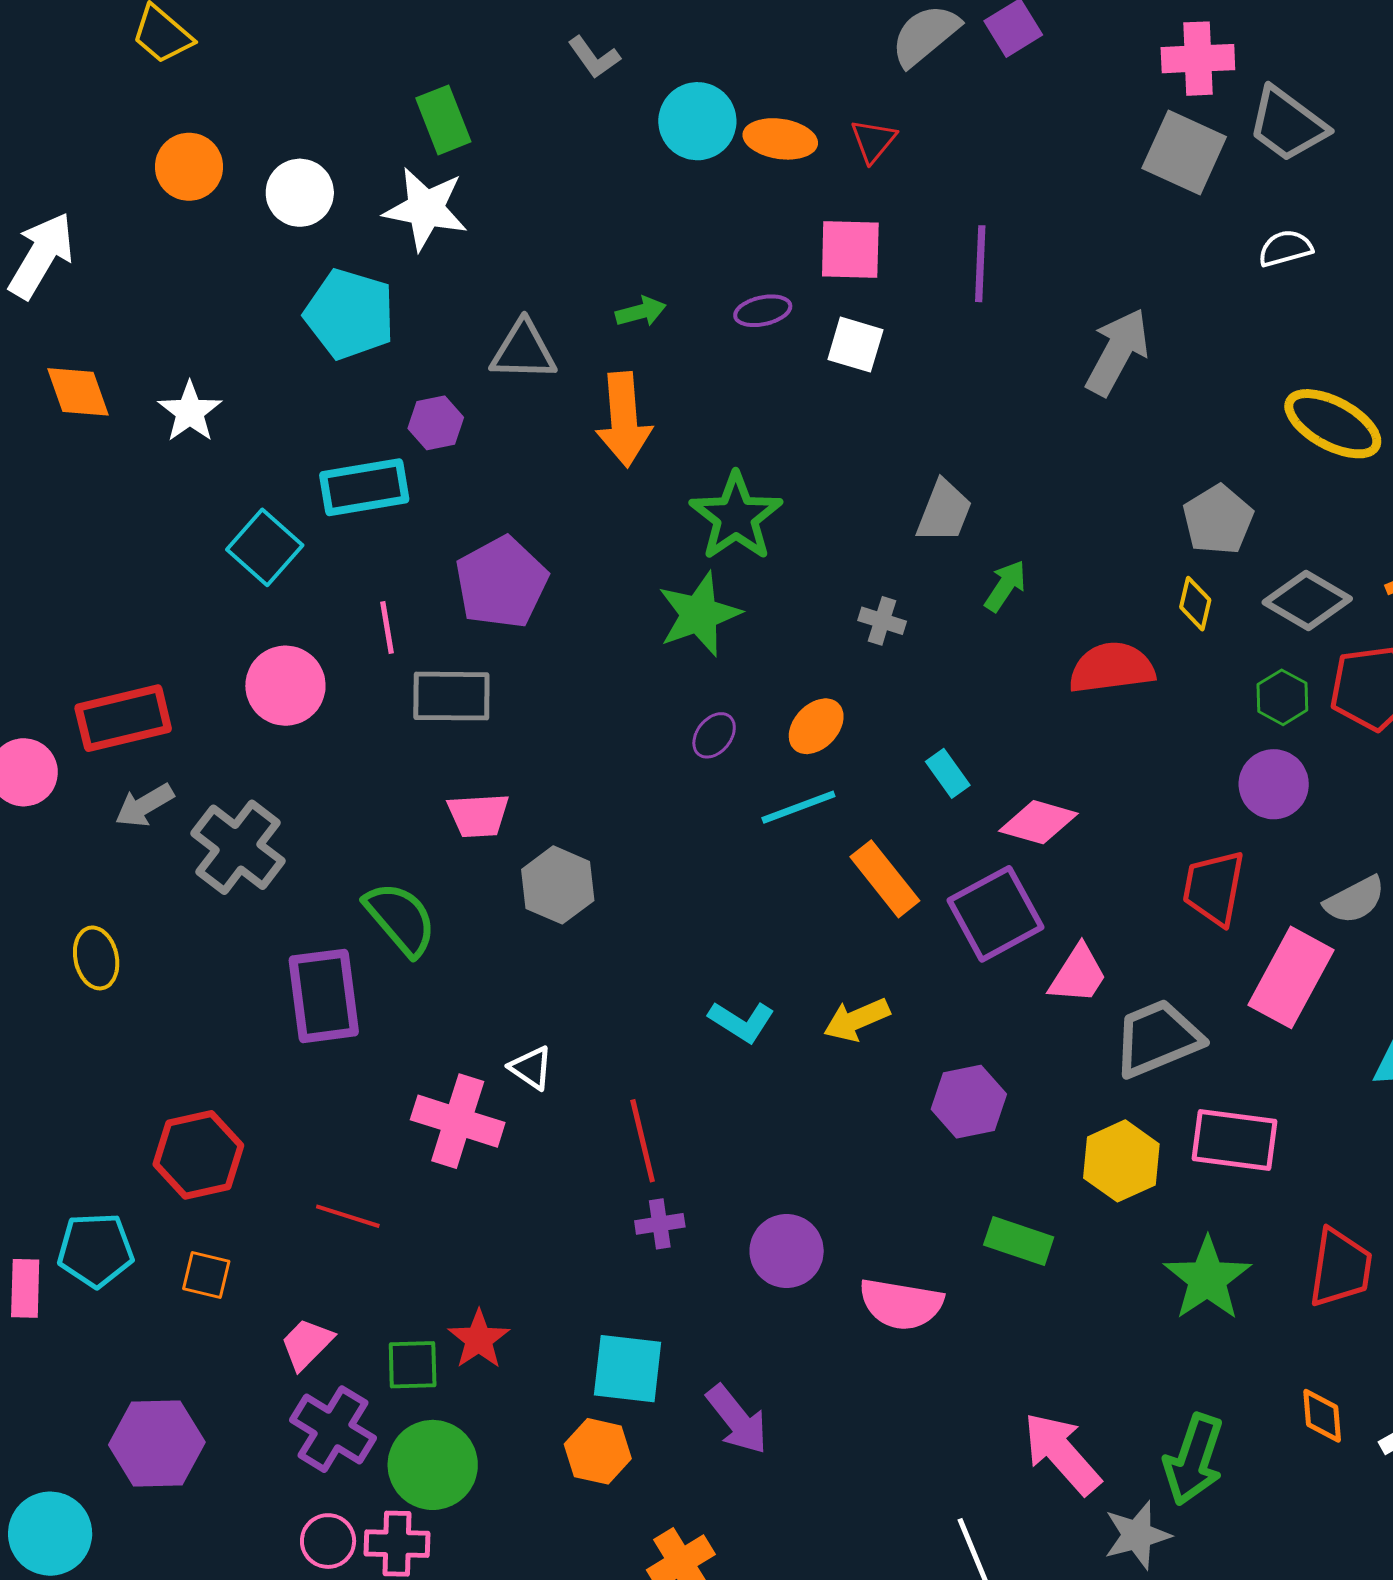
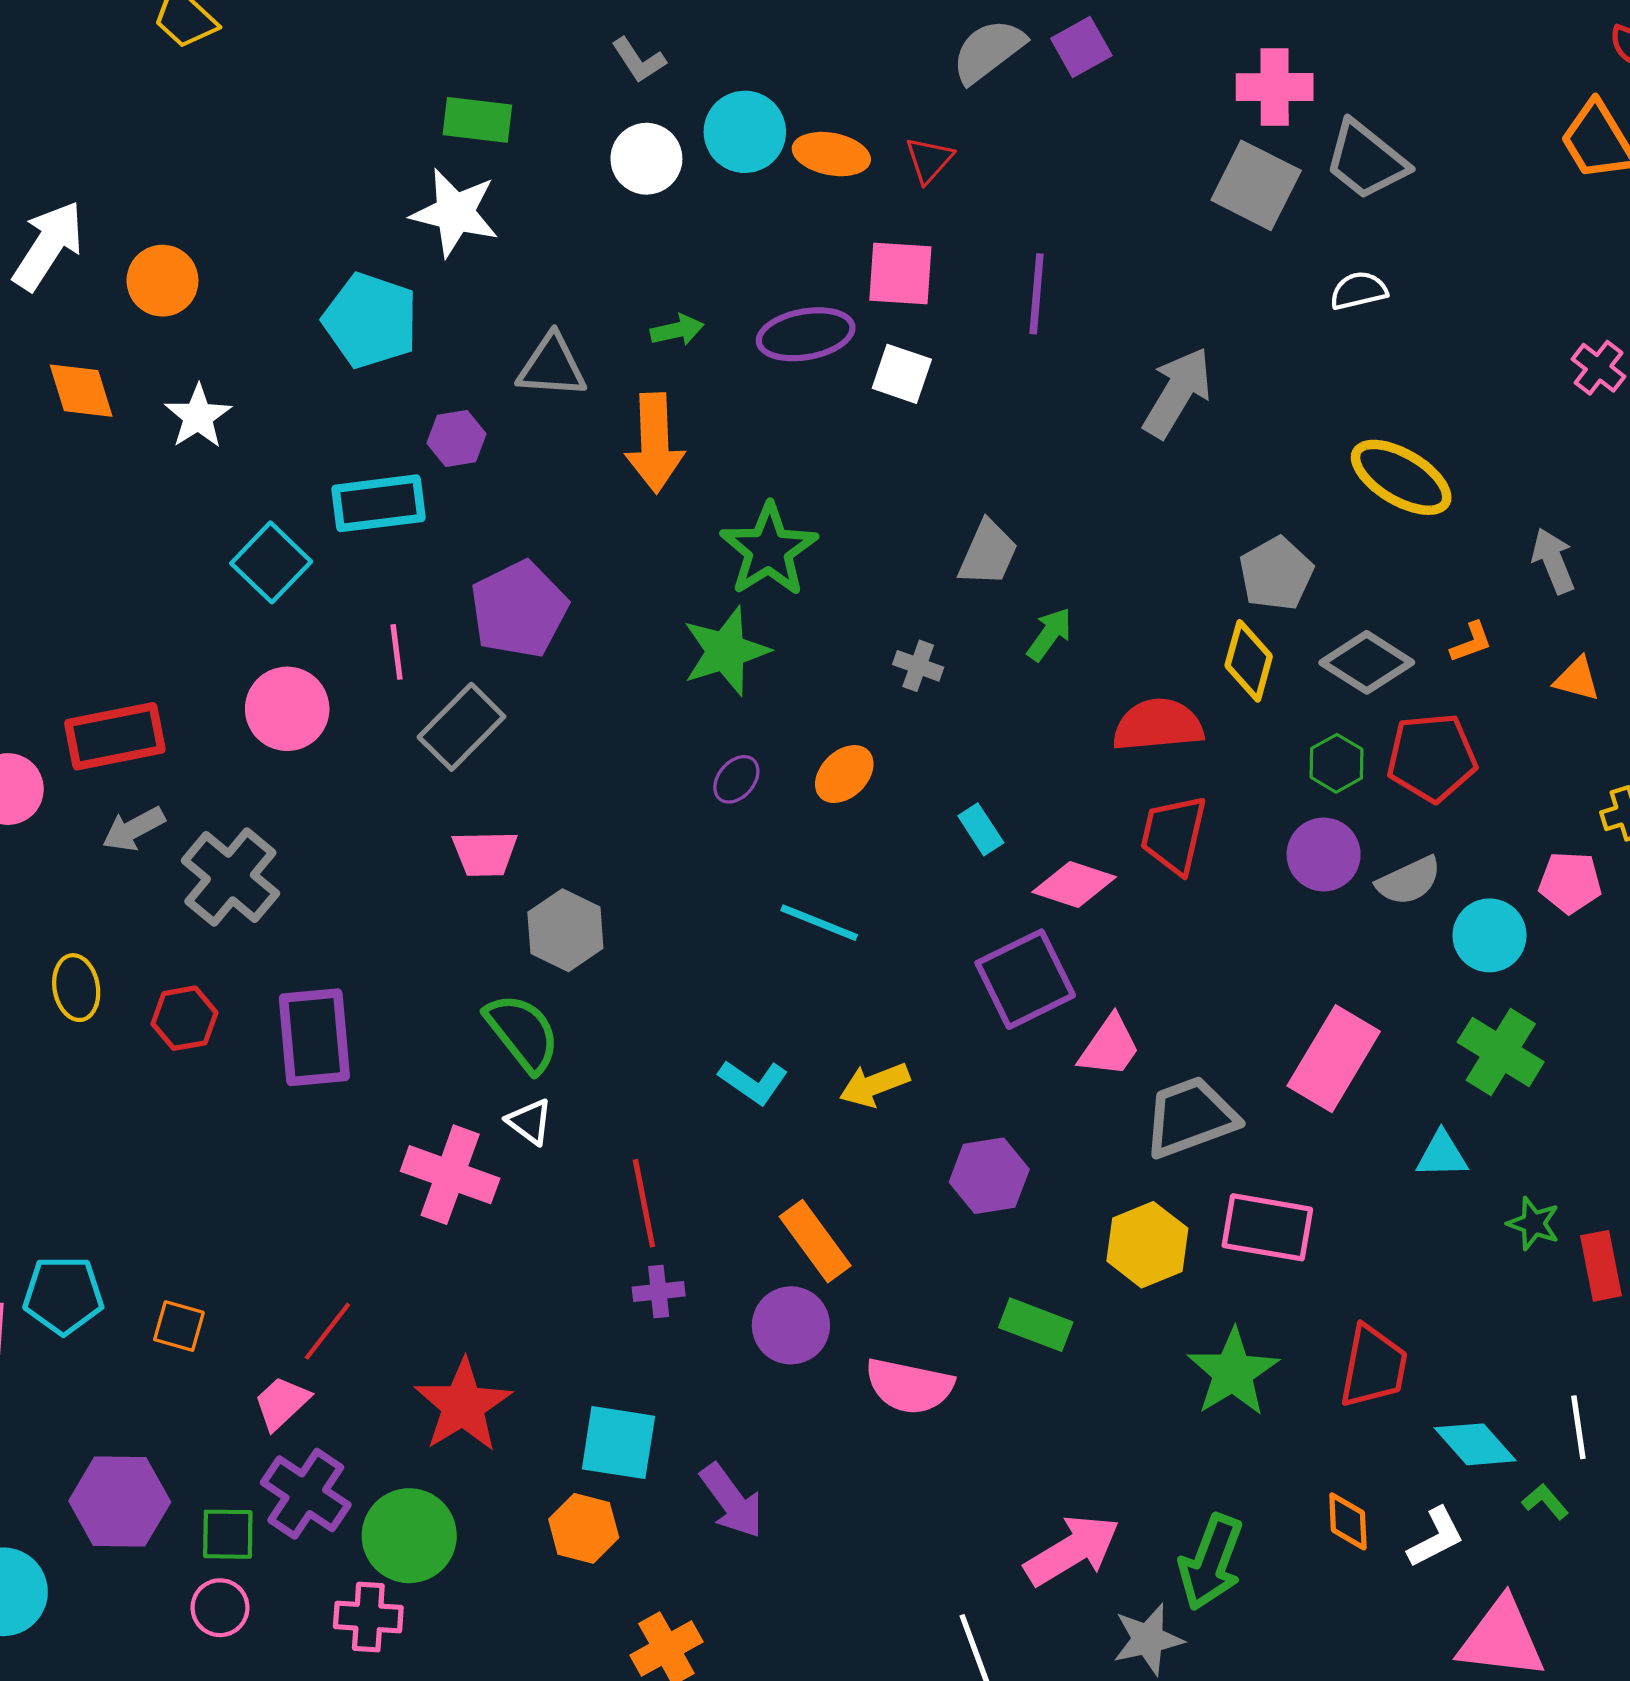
green rectangle: (443, 120) -> (477, 120), turned -64
orange circle: (189, 167) -> (162, 281), moved
white circle: (300, 193) -> (646, 159), moved
purple ellipse: (763, 311) -> (806, 334), size x1.6
yellow diamond: (1195, 604) -> (1249, 661), size x1.4
gray rectangle: (451, 696) -> (461, 727), turned -48
cyan line: (798, 807) -> (819, 923), moved, turned 40
orange rectangle: (885, 879) -> (815, 1241), moved
red trapezoid: (1214, 888) -> (1174, 834), moved
gray semicircle: (1355, 900) -> (1409, 881), moved
green semicircle: (400, 919) -> (522, 1033), moved
red hexagon: (198, 1155) -> (184, 1018), moved, size x0.7
red line: (348, 1216) -> (327, 1331), moved, turned -72
red star: (479, 1339) -> (463, 1405), size x1.5
green square: (413, 1365) -> (228, 1534), moved
pink arrow: (1062, 1453) -> (1072, 1550), turned 98
pink circle: (328, 1541) -> (220, 1608), moved

